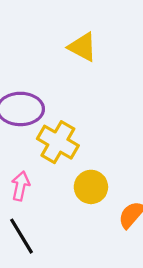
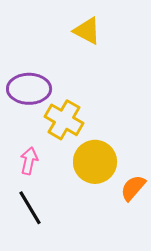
yellow circle: (91, 187) -> (95, 162), size x1.4

